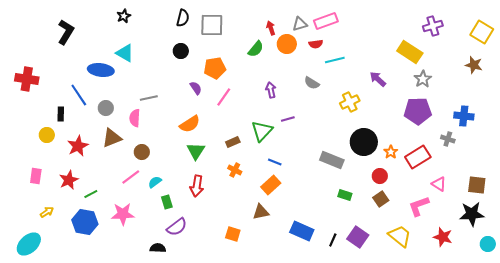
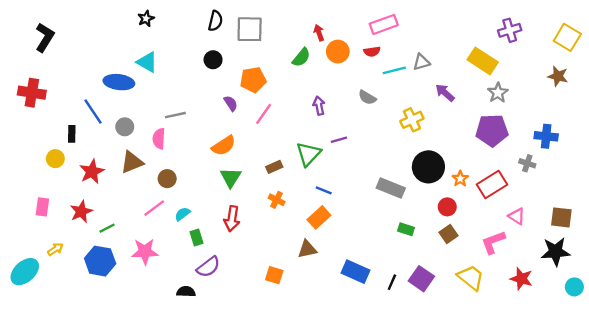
gray triangle: (300, 24) -> (421, 62), moved
black L-shape: (66, 32) -> (45, 37), moved
cyan ellipse: (29, 244) -> (25, 272), moved

